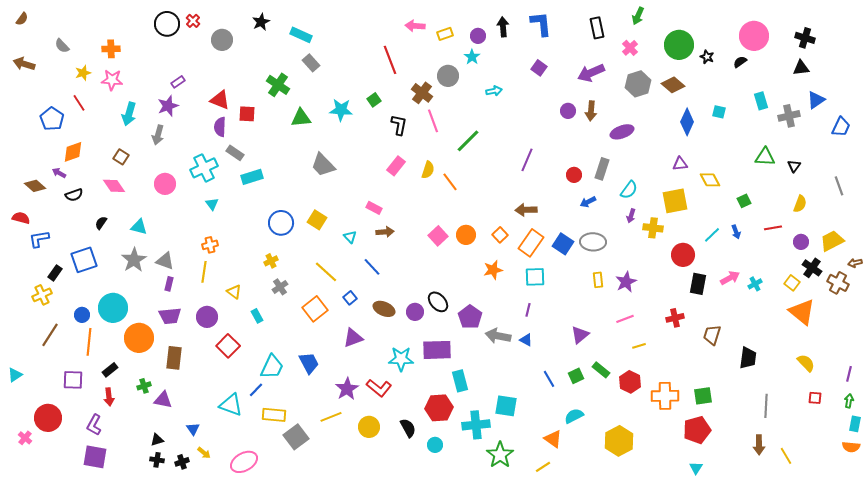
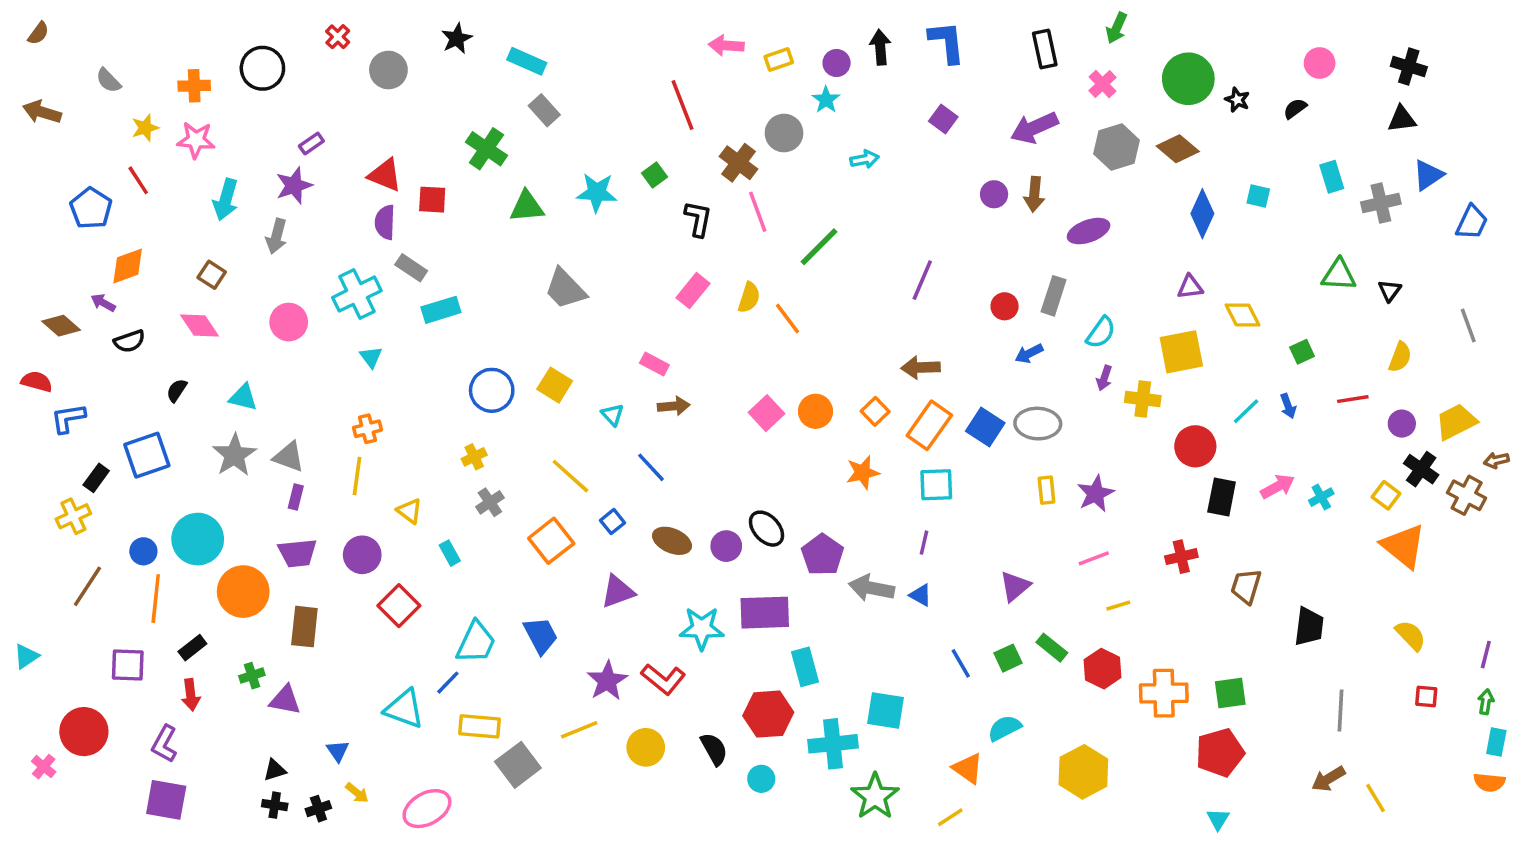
black circle: (167, 24) -> (262, 68), moved
pink circle: (754, 36) -> (1320, 63), size x0.6
brown arrow: (759, 445) -> (1328, 779), turned 60

